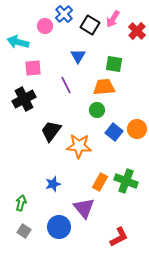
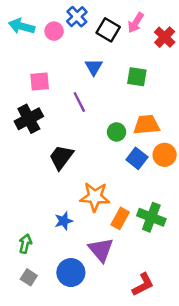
cyan arrow: (18, 42) -> (22, 26), moved
orange trapezoid: (104, 87) -> (147, 125), moved
orange star: (79, 146) -> (95, 197), moved

